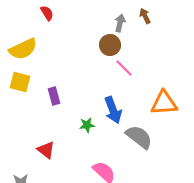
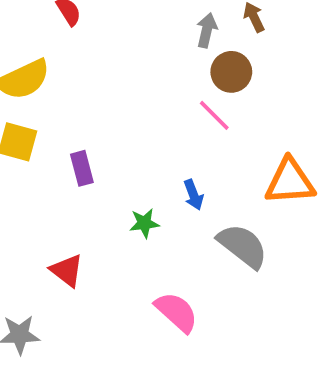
brown circle: (110, 45) -> (231, 72), moved
blue arrow: (113, 110) -> (193, 195), size x0.6

